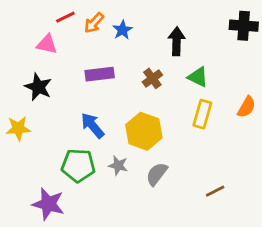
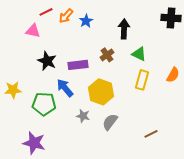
purple rectangle: (100, 74) -> (78, 65), moved
black star: (38, 87) -> (47, 61), moved
green pentagon: (78, 165) -> (44, 104), moved

